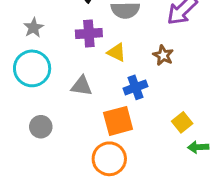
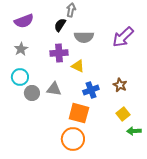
brown star: (163, 55) -> (120, 85), moved
cyan circle: (32, 68) -> (20, 77), size x0.7
orange square: (118, 121) -> (79, 113), turned 30
gray circle: (41, 127) -> (32, 93), moved

